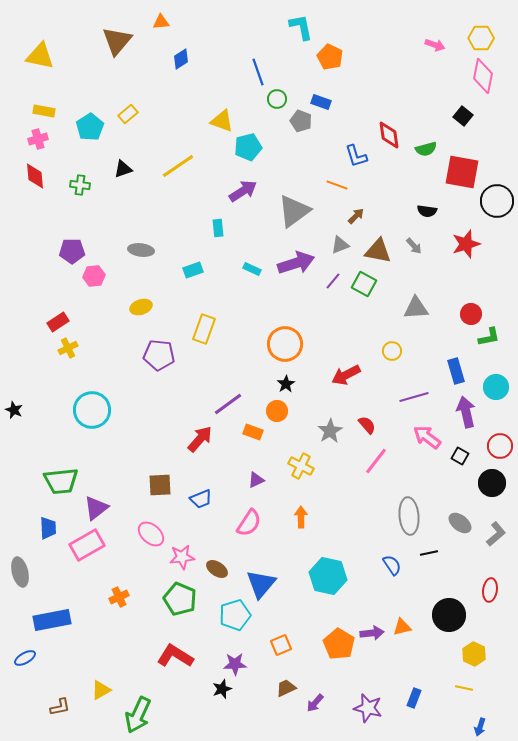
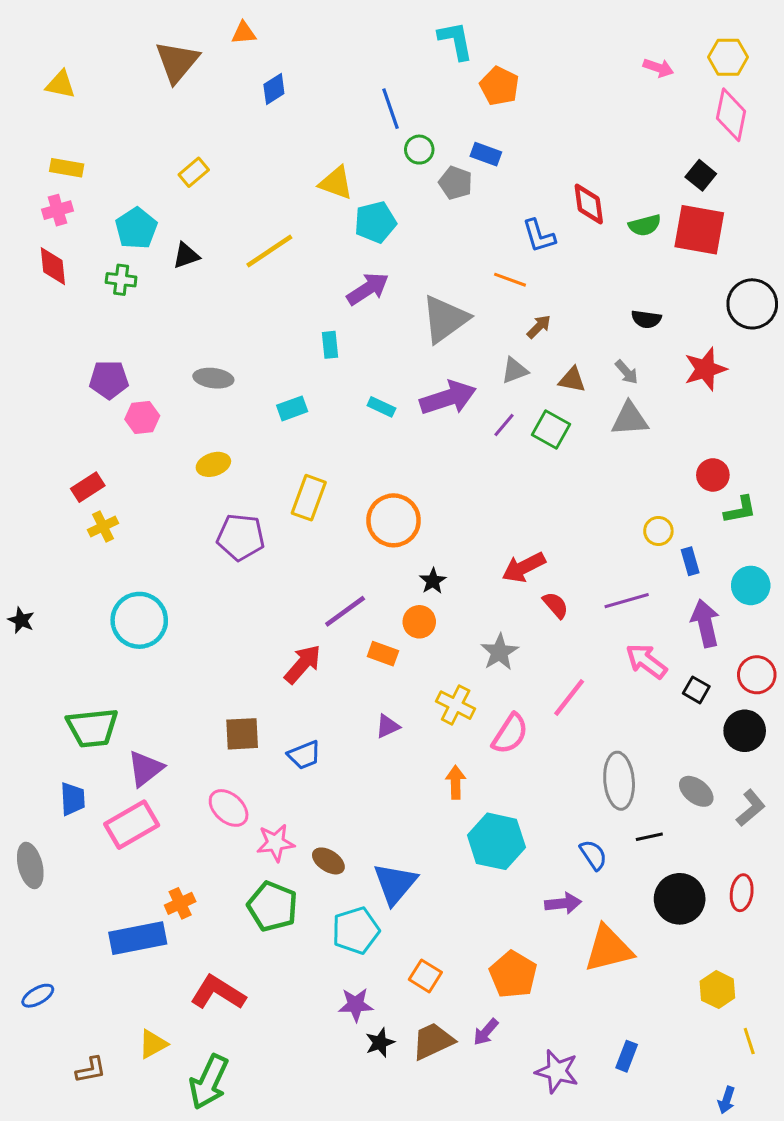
yellow triangle: (40, 56) -> (61, 84), size x0.7
cyan pentagon: (90, 127) -> (136, 228), moved
red square: (462, 172) -> (699, 230), moved
brown triangle: (378, 251) -> (572, 380), size x0.7
gray triangle: (416, 308) -> (630, 419), moved
orange circle: (285, 344) -> (394, 520), moved
yellow circle: (392, 351) -> (658, 531), moved
blue rectangle: (456, 371) -> (690, 561), size x0.7
red semicircle: (367, 425) -> (555, 605), moved
pink semicircle: (249, 523) -> (510, 734), moved
cyan hexagon: (328, 576) -> (496, 841), moved
black circle: (449, 615) -> (680, 899), moved
blue rectangle: (52, 620) -> (138, 938), moved
orange triangle: (402, 627) -> (608, 949), size x1.8
purple arrow: (372, 633) -> (563, 903), moved
orange square: (281, 645) -> (425, 976), turned -35
red L-shape: (175, 656) -> (218, 993), moved
brown trapezoid: (286, 688) -> (433, 1041), size x1.4
yellow line: (464, 688) -> (749, 1041), moved, turned 60
black star: (222, 689) -> (380, 1043), moved
purple arrow: (315, 703) -> (486, 1032), moved

